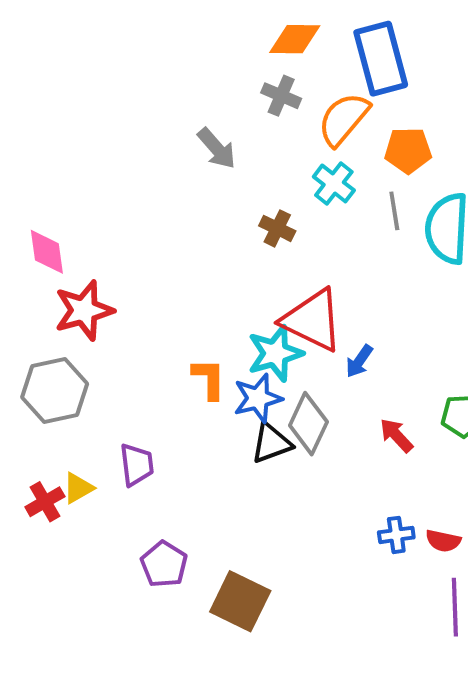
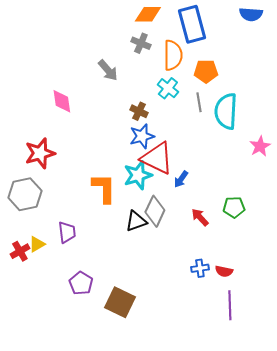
orange semicircle: (344, 119) -> (173, 55), turned 140
pink diamond: (47, 252) -> (62, 101), moved
orange L-shape: (209, 379) -> (104, 188), size x1.4
blue star: (258, 398) -> (142, 136), moved

